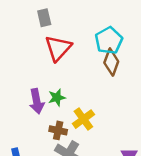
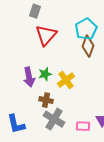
gray rectangle: (44, 18) -> (35, 11), turned 32
yellow cross: (83, 119) -> (66, 80), moved

